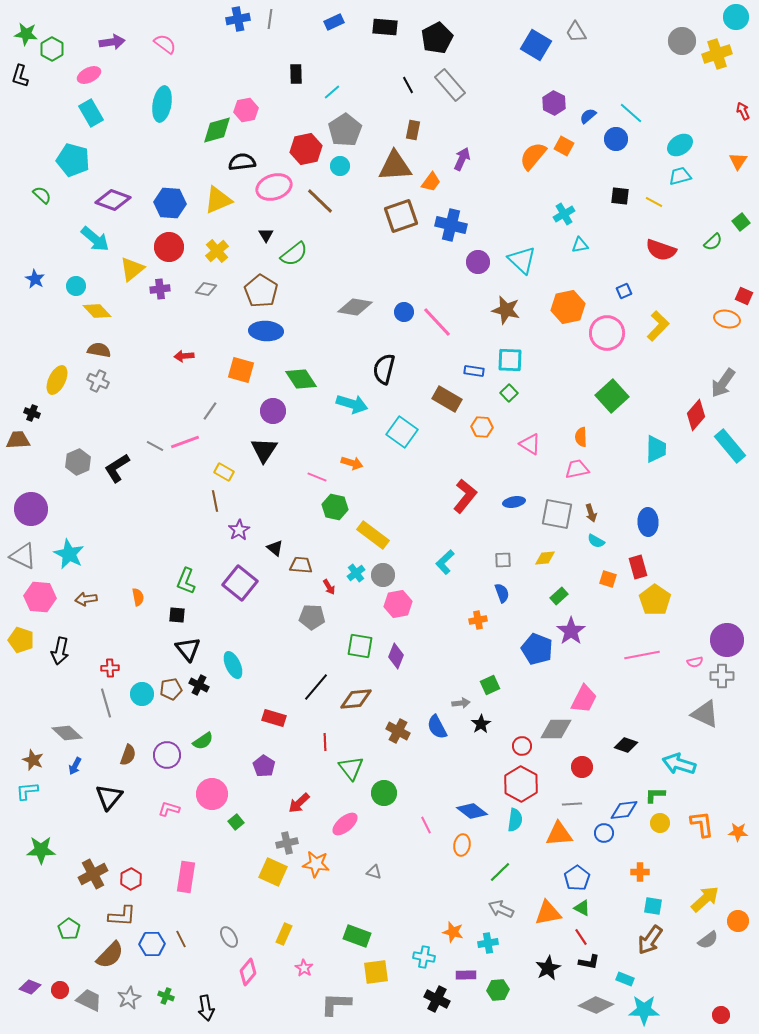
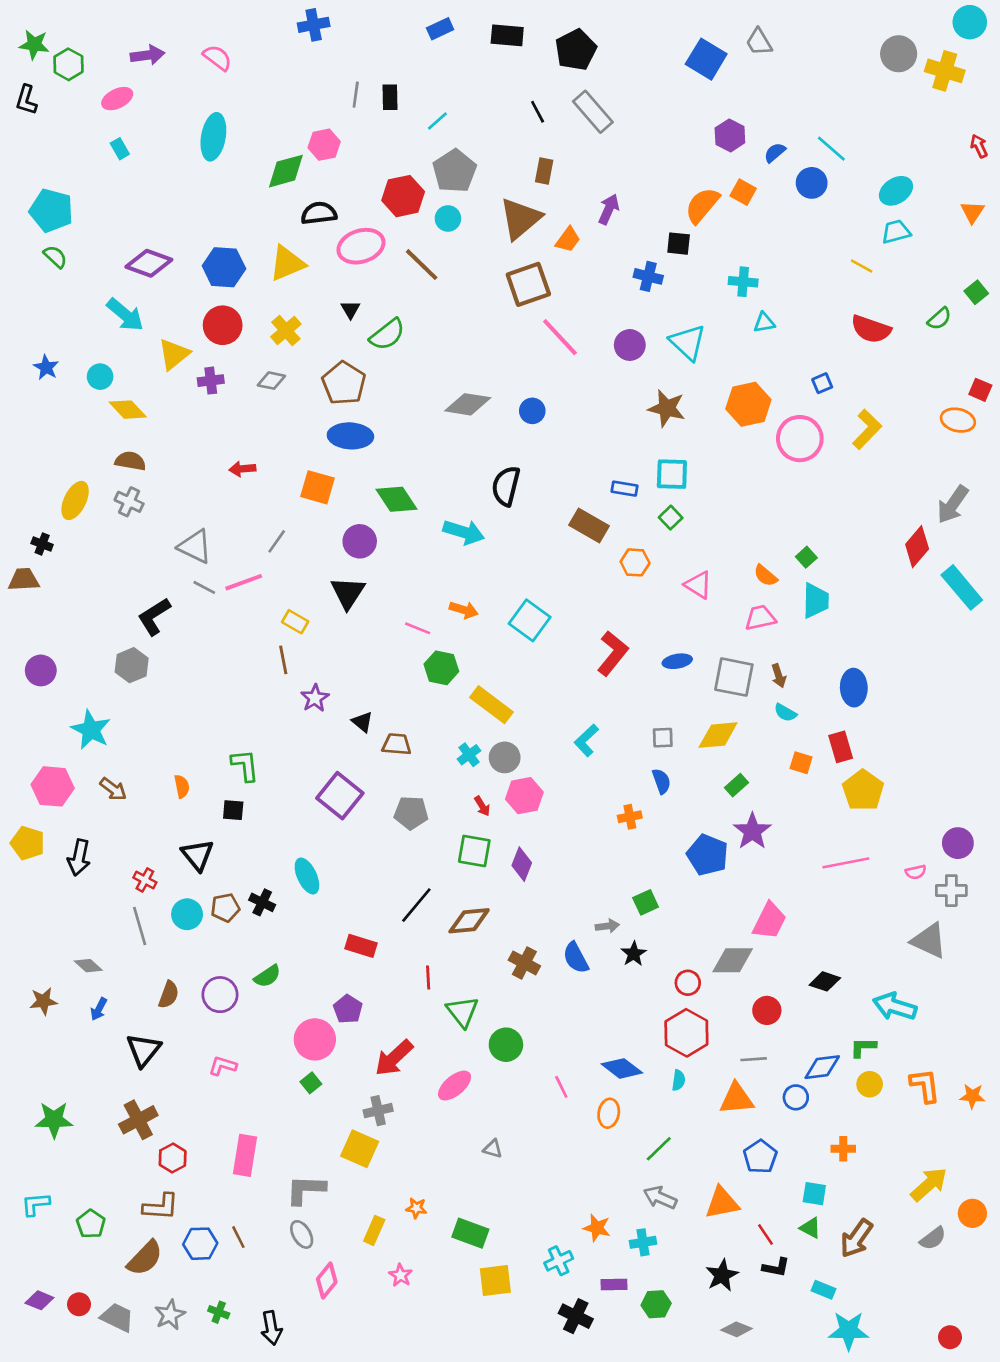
gray line: (270, 19) -> (356, 95), moved
yellow cross: (717, 54) -> (945, 71), turned 36
cyan rectangle: (91, 113) -> (120, 149), size x0.6
cyan pentagon: (73, 160) -> (51, 211), moved
brown triangle: (395, 166) -> (520, 218), turned -36
black square: (620, 196) -> (679, 244), moved
cyan cross: (564, 214) -> (743, 282), turned 35
blue cross: (451, 225) -> (648, 276), moved, size x0.7
pink line: (437, 322) -> (560, 337), moved
green square: (612, 396) -> (806, 557), moved, size x0.5
cyan square: (402, 432) -> (530, 620), moved
orange semicircle: (581, 437) -> (766, 576), turned -48
cyan trapezoid: (656, 449) -> (816, 601), moved
gray hexagon: (78, 462) -> (132, 665), moved
purple circle: (31, 509) -> (41, 670), size x0.7
gray triangle: (23, 556) -> (195, 547), moved
yellow diamond: (545, 558) -> (718, 735), size x1.5
green L-shape: (186, 581) -> (245, 765), turned 152
purple square: (240, 583) -> (340, 796), moved
red arrow: (329, 587) -> (482, 806), moved
brown arrow: (86, 599) -> (113, 789), turned -135
purple circle: (727, 640) -> (958, 843), size x0.7
black triangle: (188, 649) -> (198, 855), moved
red cross: (110, 668) -> (145, 880), turned 30
gray diamond: (67, 733) -> (88, 966), size x0.7
brown star: (33, 760) -> (43, 1001), turned -30
cyan L-shape: (27, 791) -> (36, 1204), moved
pink circle: (212, 794) -> (315, 1039), moved
red arrow: (299, 803) -> (394, 1058), size x1.4
cyan semicircle: (515, 820) -> (679, 1080), size x0.7
orange star: (316, 864) -> (416, 1208), moved, size x0.6
brown cross: (93, 874) -> (138, 1120), moved
cyan square: (653, 906) -> (814, 1194), moved
green triangle: (582, 908) -> (810, 1228), moved
cyan cross: (424, 957) -> (559, 1261), turned -35
gray L-shape: (336, 1004) -> (306, 1190), moved
gray diamond: (596, 1005) -> (737, 1329), moved, size x0.7

